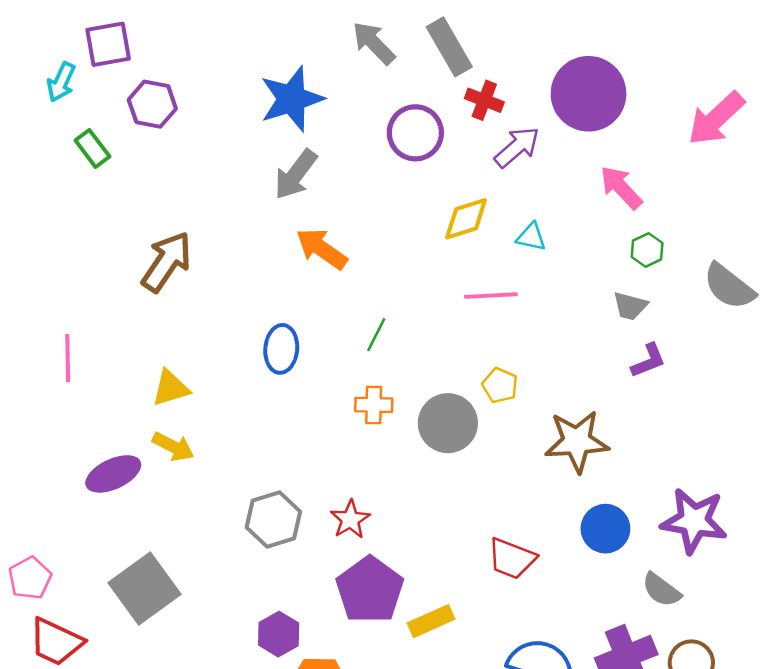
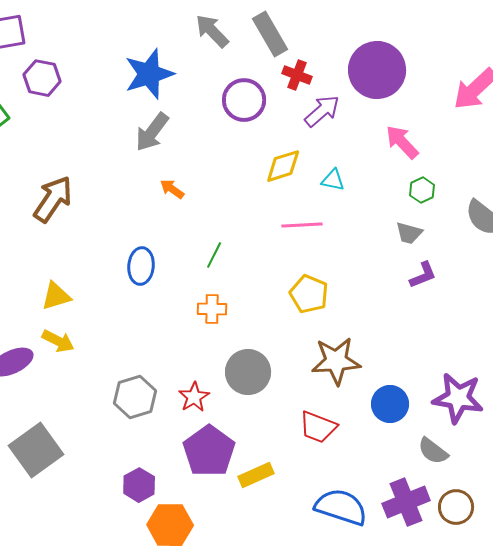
orange arrow: (322, 249) -> (172, 189), size x0.6
yellow pentagon: (500, 385) -> (309, 294), size x1.4
gray circle: (448, 423) -> (248, 372), moved
brown star: (577, 441) -> (336, 361), moved

